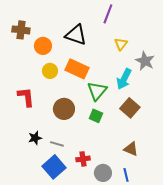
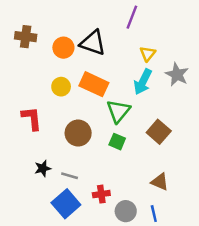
orange circle: (43, 46) -> (63, 48), moved
cyan arrow: (124, 79) -> (143, 82), moved

